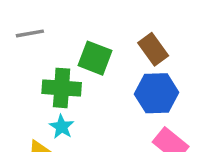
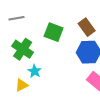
green cross: (62, 88) -> (23, 49), moved, turned 30

